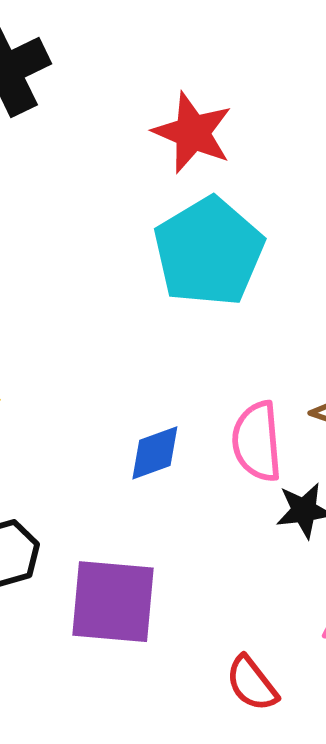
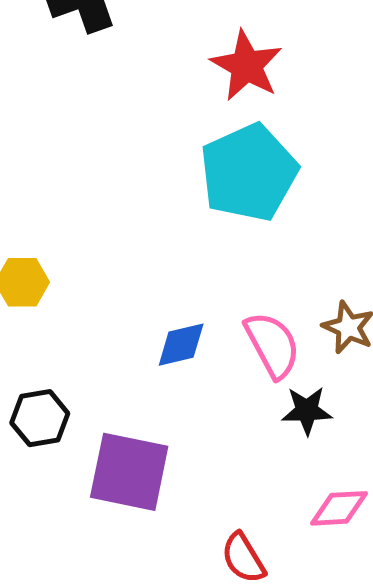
pink semicircle: (257, 441) -> (272, 345), turned 150

